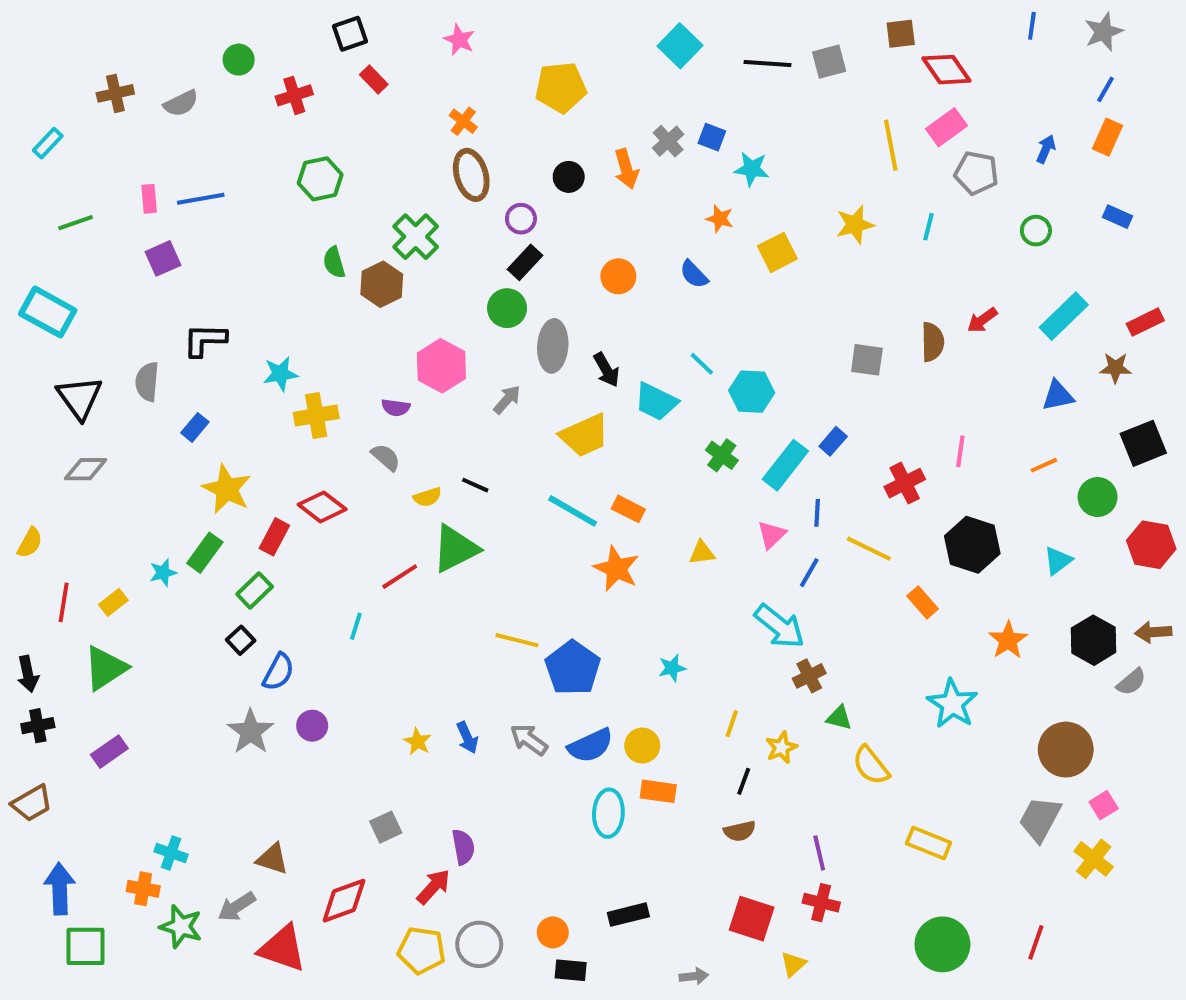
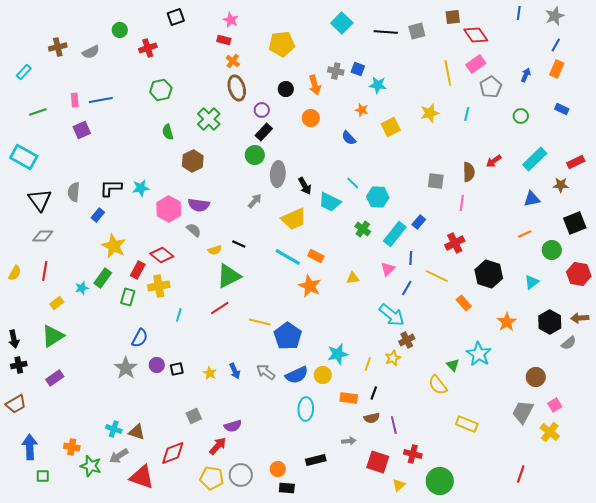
red rectangle: (374, 79) -> (224, 40), moved, turned -32
gray cross: (668, 141) -> (336, 71), turned -35
gray pentagon: (976, 173) -> (491, 87), turned 30
orange circle: (618, 276) -> (311, 118), moved
brown hexagon: (382, 284) -> (193, 161), moved
black L-shape: (205, 340) -> (111, 188), moved
pink hexagon: (441, 366) -> (169, 209), moved
purple semicircle: (396, 408) -> (199, 205), size x1.5
yellow cross: (316, 415) -> (159, 286), moved
pink line: (960, 451) -> (462, 203), moved
red line: (400, 577) -> (220, 308), moved
green rectangle: (255, 590) -> (128, 297), turned -30
red line: (64, 602) -> (45, 271), moved
black square: (241, 640) -> (177, 369), moved, turned 32
cyan star: (672, 668) -> (338, 354), moved, size x1.5
green triangle: (839, 718) -> (453, 365), moved, turned 32
yellow star: (781, 748) -> (393, 358), moved
brown circle: (1066, 750) -> (536, 377), size x0.7
orange rectangle: (658, 791) -> (349, 398), moved
purple semicircle: (463, 847) -> (233, 426), turned 84
cyan cross: (171, 853) -> (114, 429), moved
purple line: (819, 853) -> (394, 425), moved
green circle: (942, 944) -> (440, 481), moved
green square: (86, 946) -> (43, 476), size x0.6
gray arrow: (694, 976) -> (349, 441), moved

